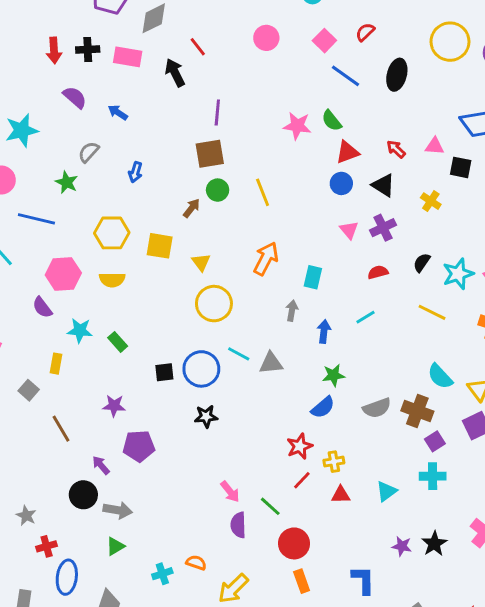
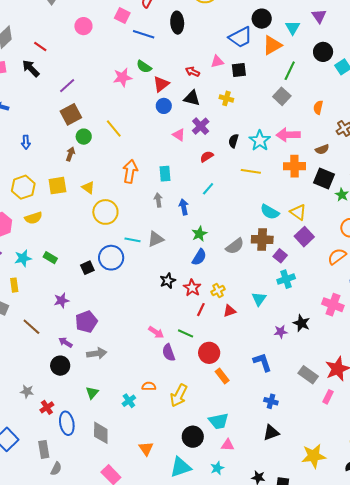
purple line: (217, 113) -> (67, 86), turned 60
black star: (206, 416) -> (168, 281), moved
gray arrow: (118, 510) -> (97, 353), moved

